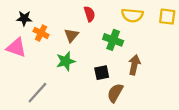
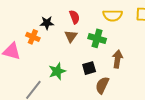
black star: (24, 18) -> (47, 23), moved
brown triangle: (71, 35) -> (71, 36), moved
green star: (66, 61) -> (57, 71), moved

